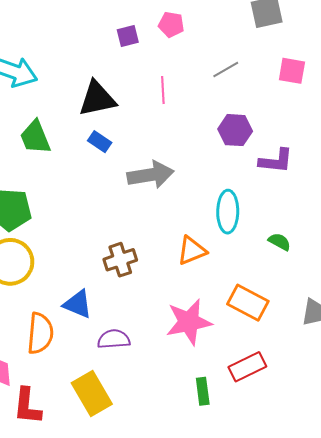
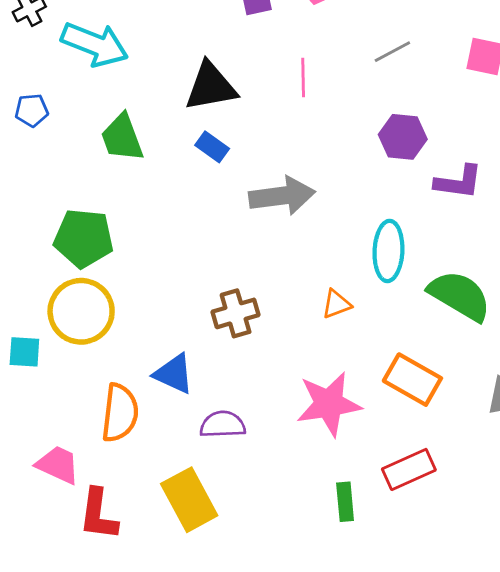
green semicircle: (279, 242) -> (460, 296), size x2.0
orange triangle: (192, 251) -> (336, 304), size x0.7

